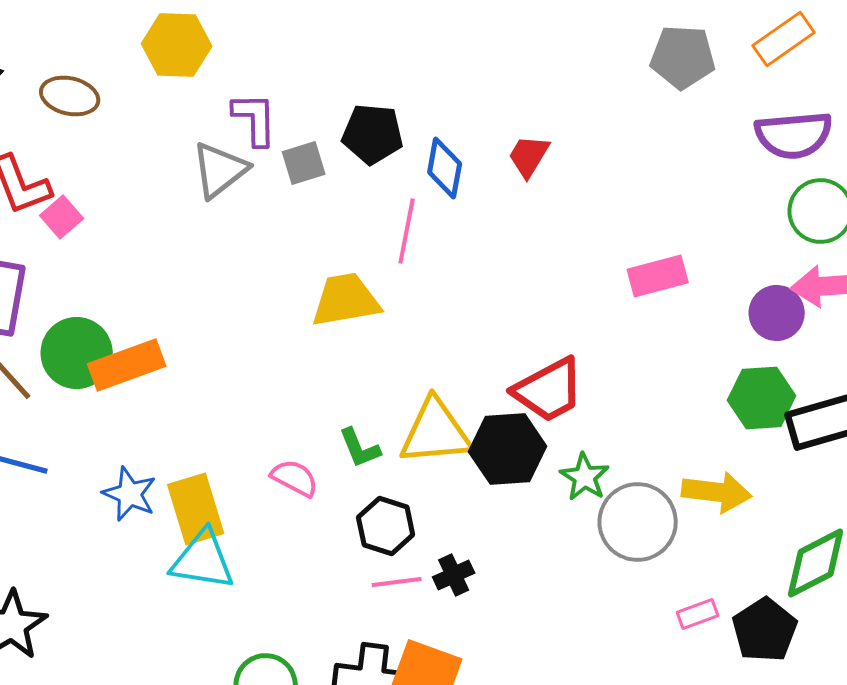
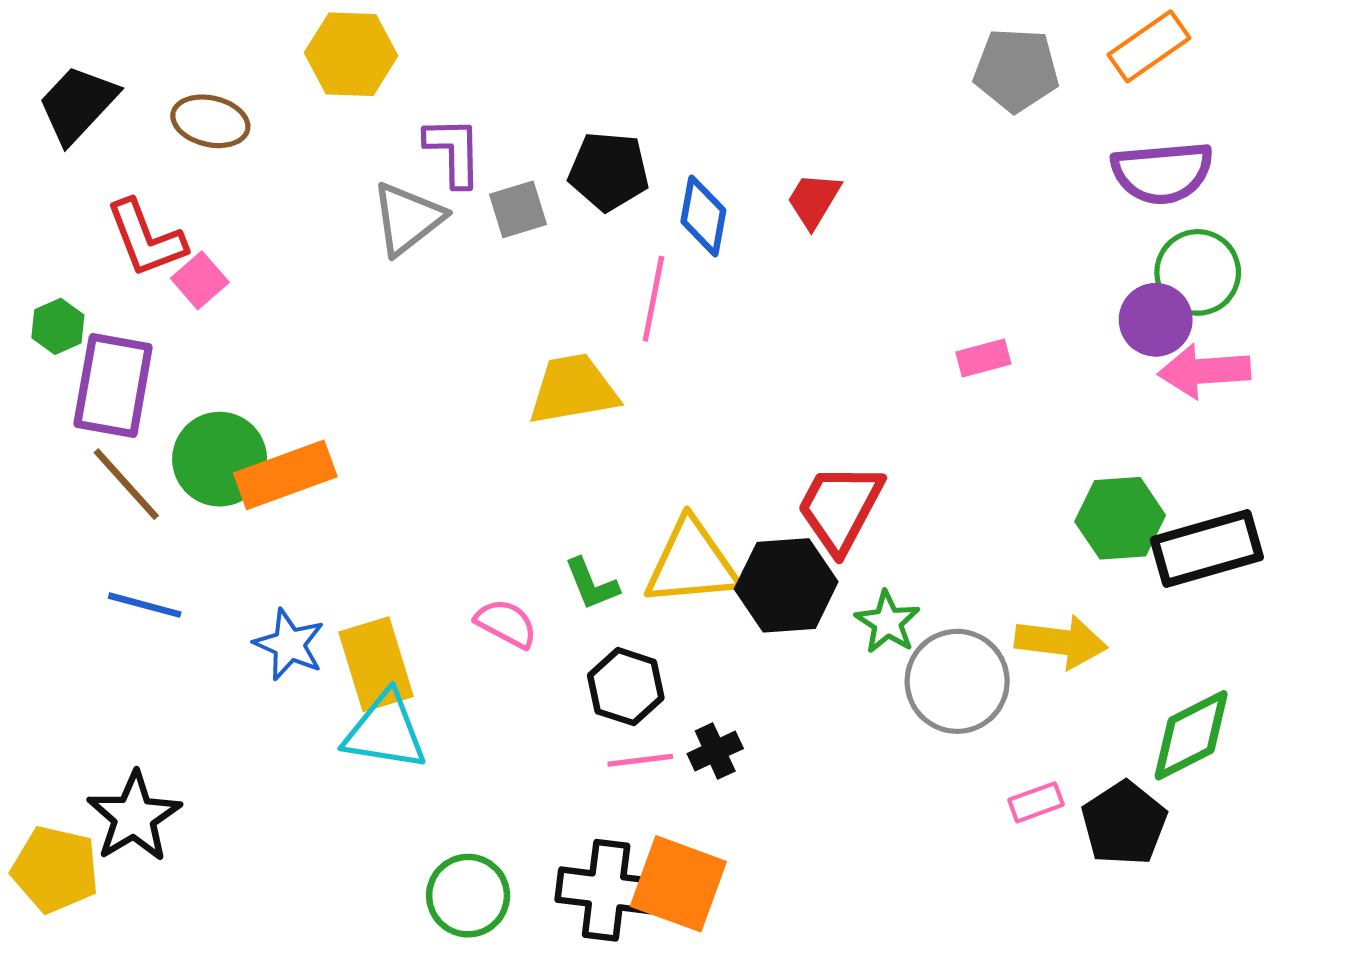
pink rectangle: (658, 276) -> (983, 358), size x0.7
purple circle: (777, 313) -> (1156, 320), moved
red trapezoid: (549, 390) -> (840, 508), turned 146

